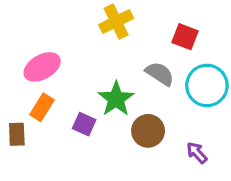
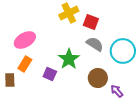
red square: (185, 37) -> (91, 22), moved
brown circle: (148, 131) -> (98, 78), moved

